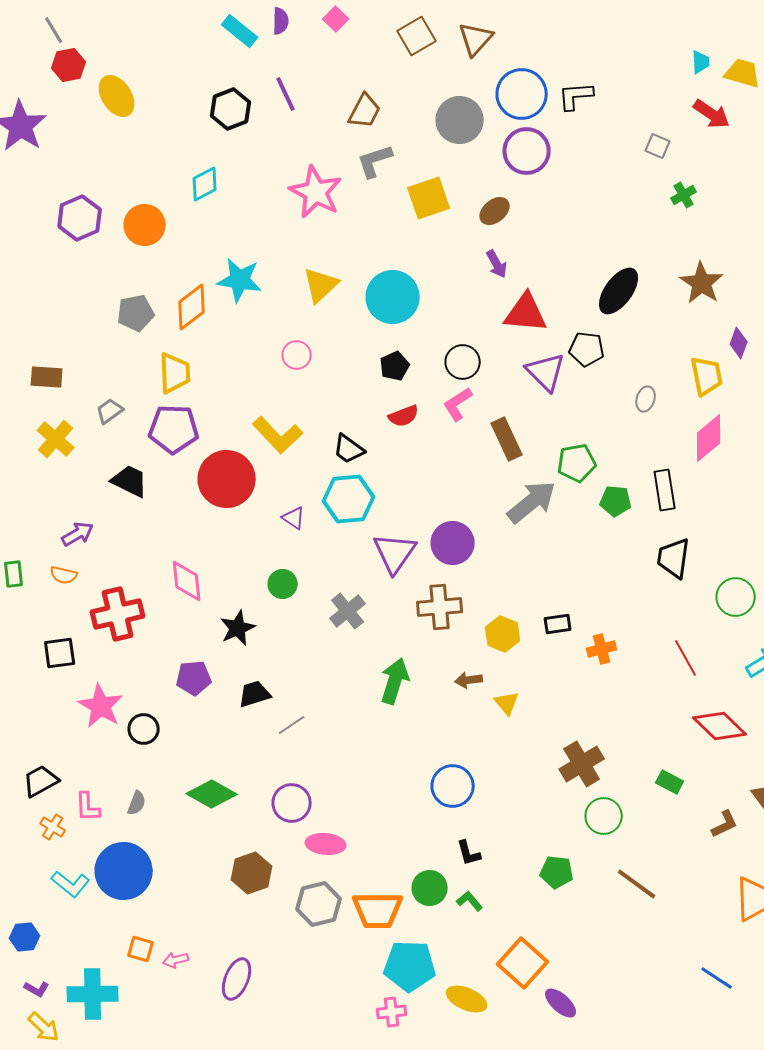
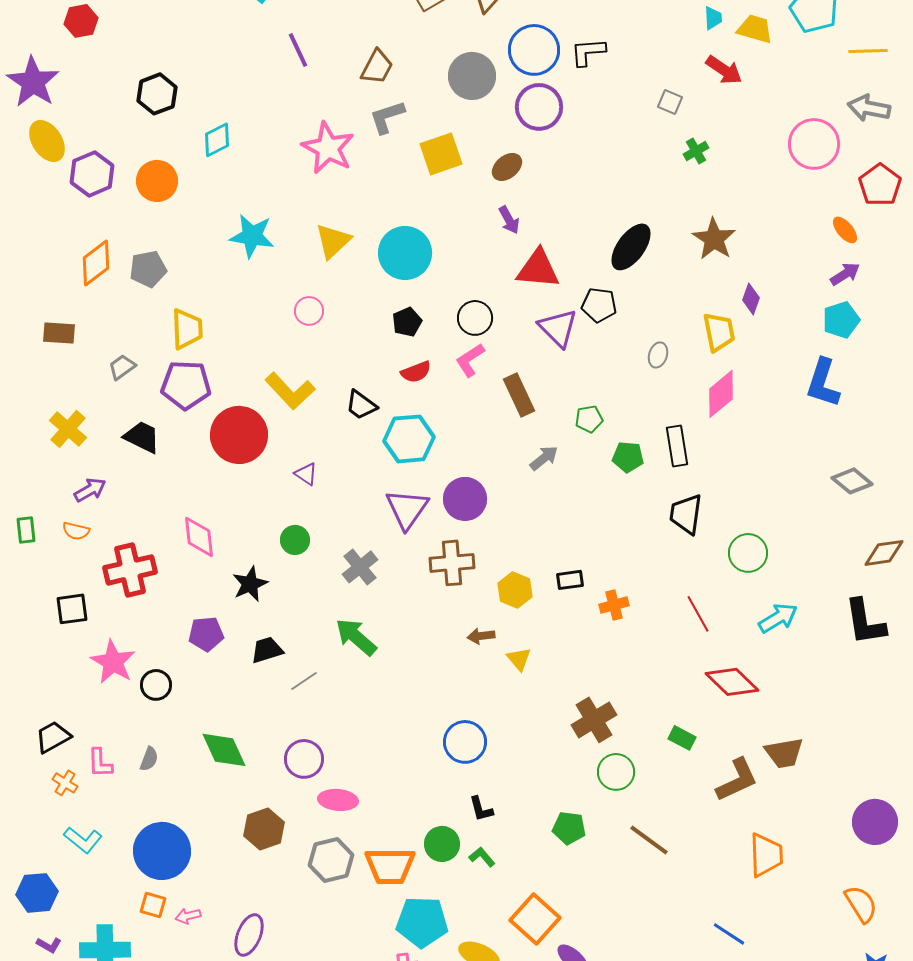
yellow ellipse: (117, 96) -> (47, 141), moved
black hexagon: (231, 109) -> (157, 94), moved
orange diamond: (192, 307) -> (96, 263), moved
yellow cross: (56, 439) -> (68, 429), moved
green pentagon: (577, 463) -> (589, 419), size x0.7
cyan hexagon: (349, 499) -> (409, 439), moved
gray arrow: (532, 502) -> (544, 458), size x0.6
green arrow: (395, 681) -> (356, 637), moved, turned -66
green diamond: (212, 794) -> (224, 750), turned 36
brown L-shape: (725, 824) -> (737, 780), size x1.6
blue circle: (124, 871) -> (162, 851), moved
blue hexagon: (25, 937) -> (37, 893), size x1.4

